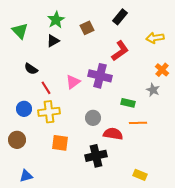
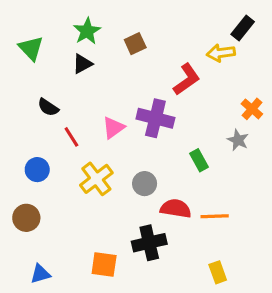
black rectangle: (120, 17) -> (243, 28), moved
yellow arrow: (155, 38) -> (221, 53), moved
green rectangle: (128, 103) -> (199, 160), turned 48
yellow cross: (49, 112) -> (96, 179), moved, turned -30
orange line: (138, 123) -> (215, 216), moved
orange square: (60, 143) -> (104, 264), moved
yellow rectangle: (140, 175) -> (218, 272), turned 48

